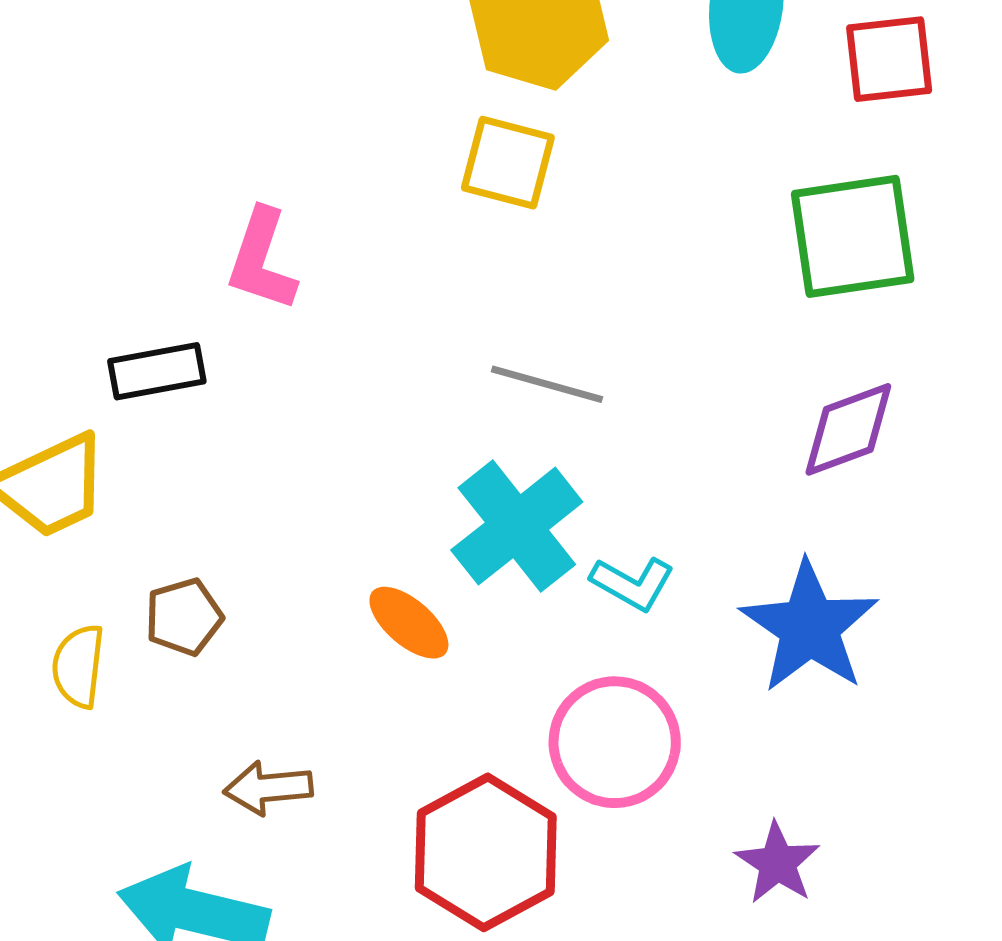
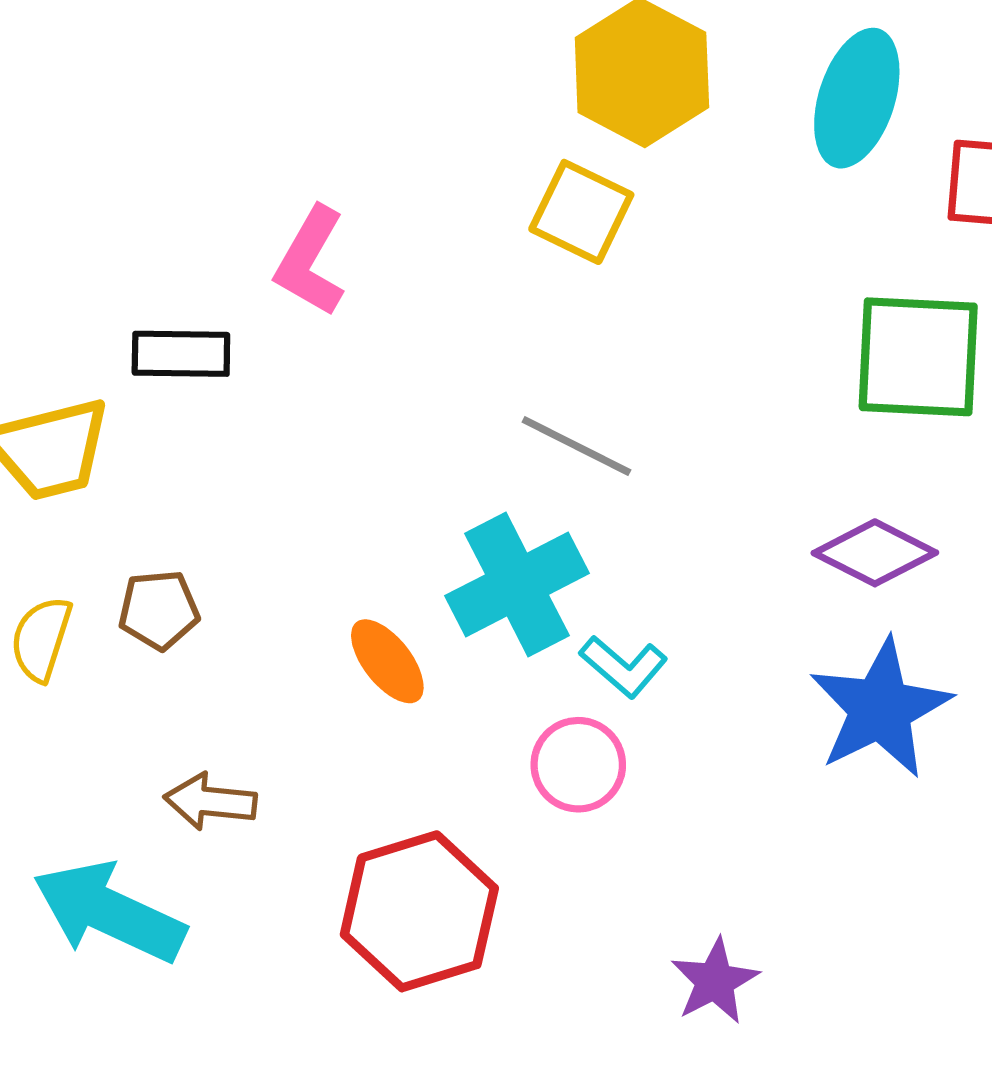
purple diamond: (848, 429) -> (875, 553), turned 36
blue star: (809, 627) -> (880, 709), moved
pink circle: (615, 742) -> (578, 765), moved, size x0.7

